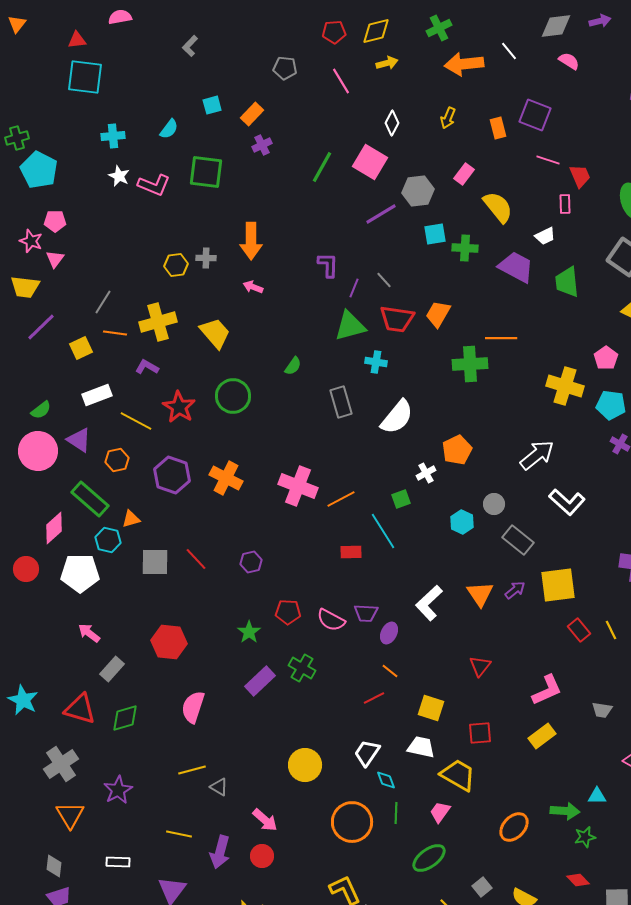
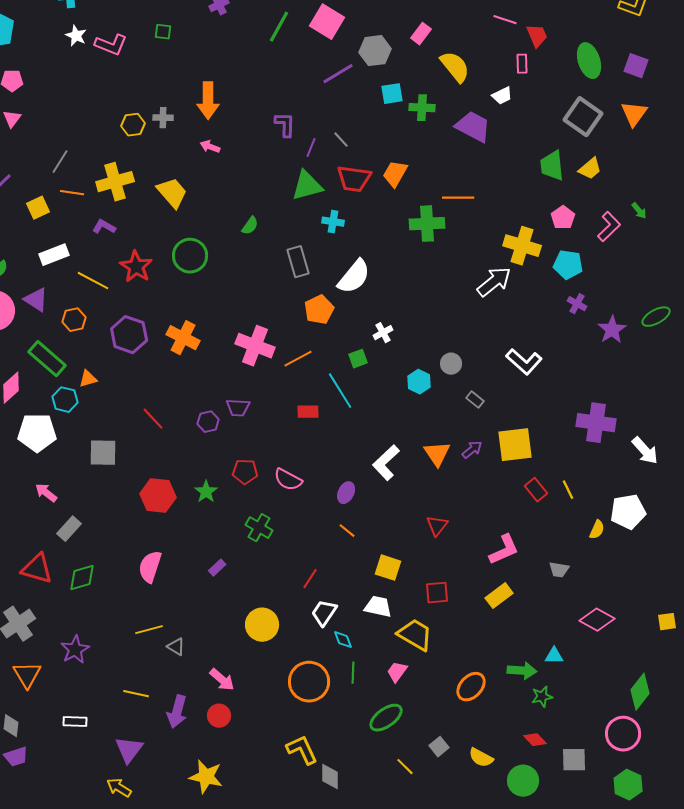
green square: (206, 172) -> (163, 32), size x0.5
green trapezoid: (567, 282) -> (552, 166), moved
orange pentagon: (457, 450) -> (319, 310), moved
white arrow: (537, 455) -> (494, 282), moved
gray rectangle: (518, 540) -> (475, 400), size x0.6
gray square: (155, 562) -> (103, 453), moved
purple trapezoid: (366, 613) -> (238, 408), moved
red hexagon: (169, 642) -> (158, 496), moved
purple rectangle: (260, 681) -> (217, 568), moved, size x0.6
red line: (374, 698) -> (310, 579), moved, turned -30

